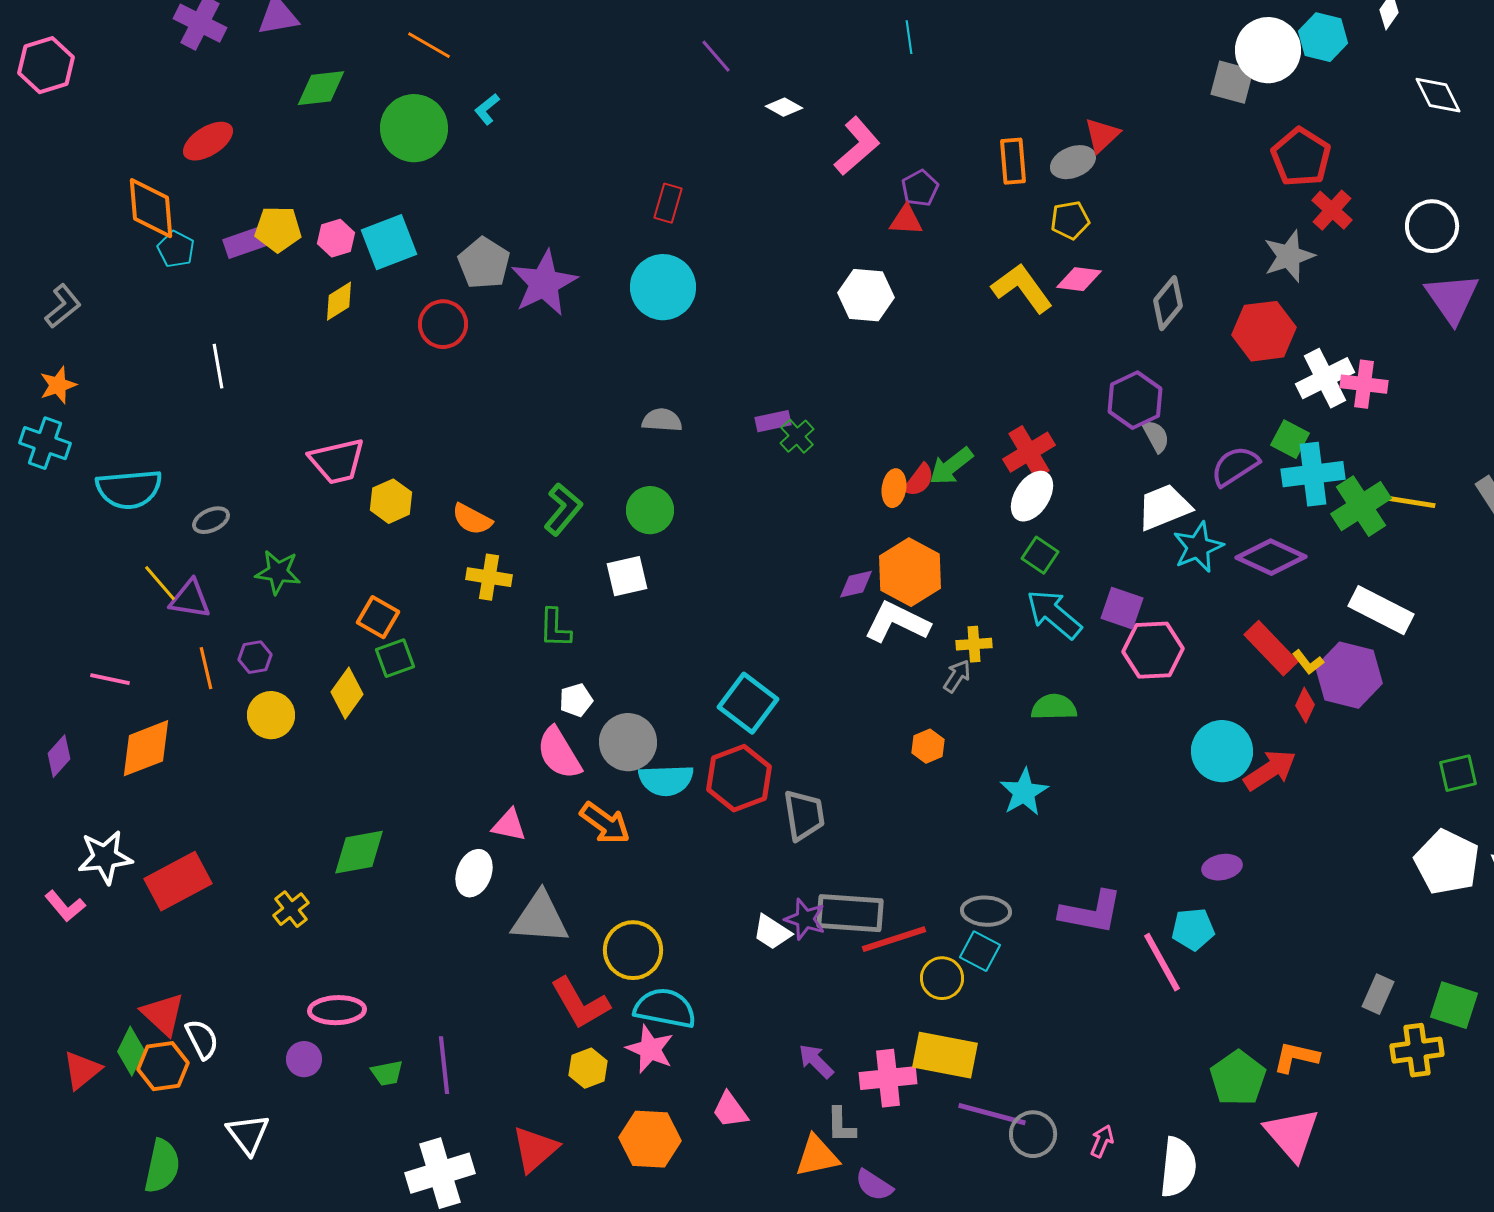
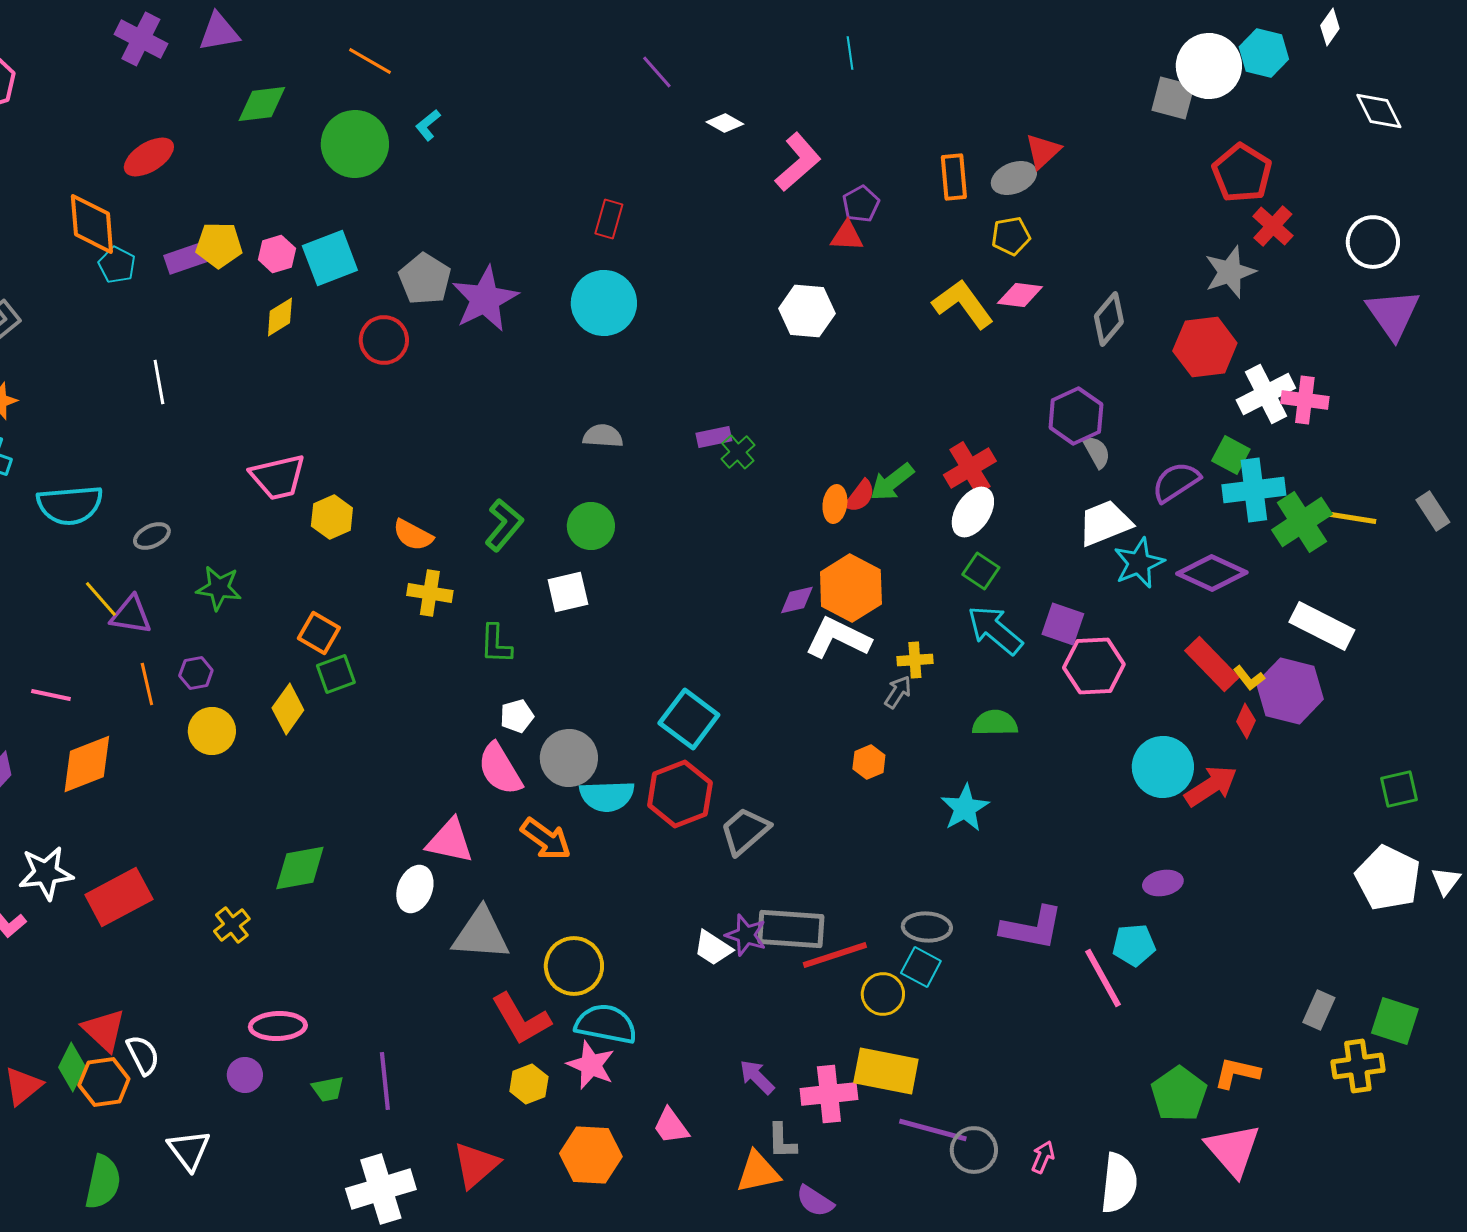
gray trapezoid: (804, 815) -> (745, 831), turned -122
pink triangle: (509, 825) -> (450, 841), size x1.4

